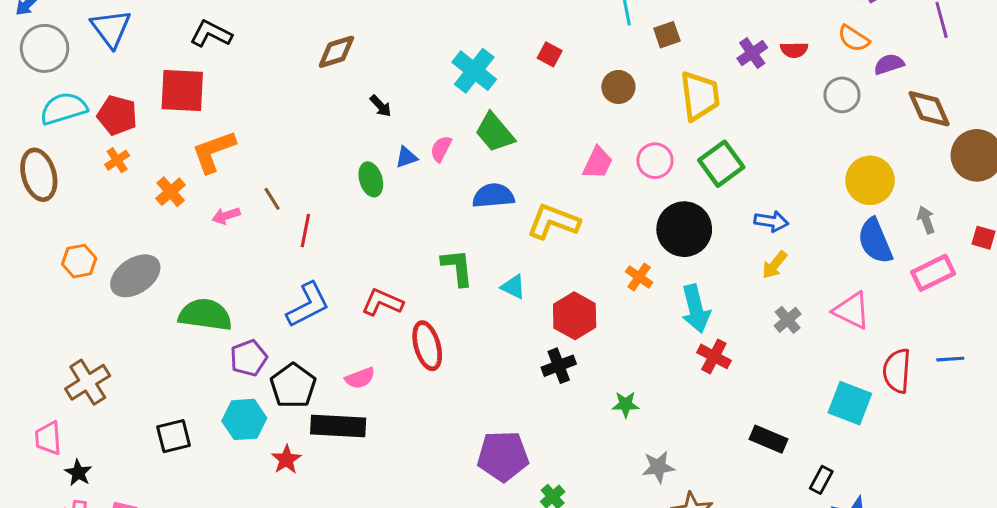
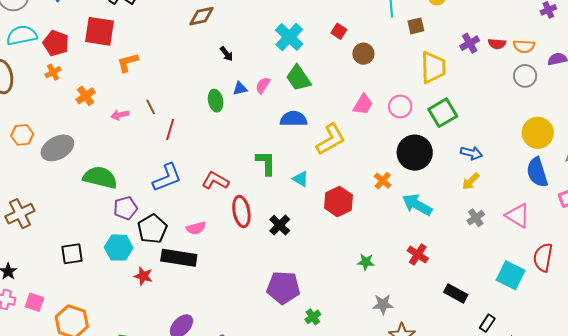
orange semicircle: (854, 39) -> (524, 46), moved, turned -35
brown circle: (618, 87) -> (363, 54), moved
orange L-shape: (214, 151) -> (128, 62), moved, size x0.7
yellow L-shape: (553, 222) -> (331, 139), turned 124
cyan arrow: (696, 309) -> (417, 205), turned 128
red cross: (714, 356) -> (418, 255), moved
black cross: (559, 366) -> (280, 225), moved, turned -30
red star: (286, 459) -> (143, 276), turned -30

